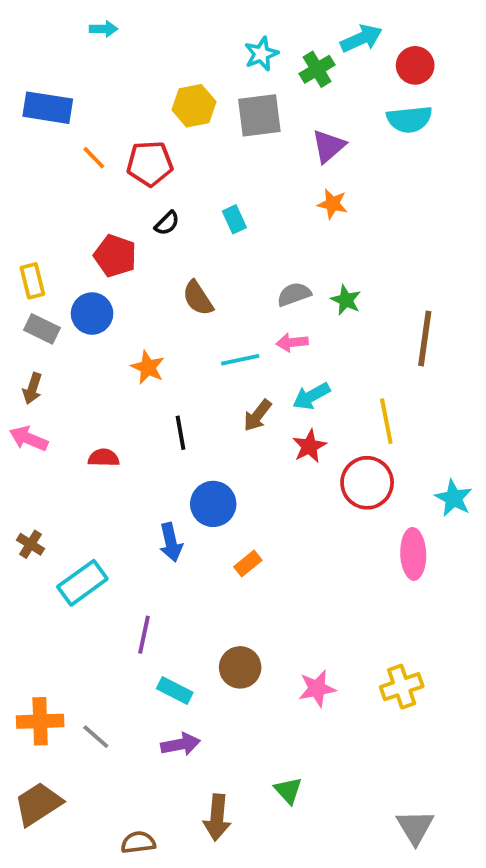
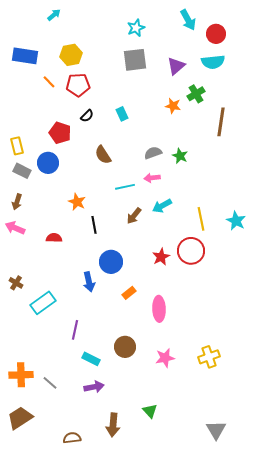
cyan arrow: (104, 29) -> (54, 15), turned -40
cyan arrow: (361, 38) -> (188, 20), turned 85
green cross: (317, 69) -> (196, 94), moved
yellow hexagon: (194, 106) -> (71, 55), moved
purple triangle: (329, 146) -> (176, 66), moved
brown line: (425, 339) -> (221, 122), moved
orange star: (148, 367) -> (77, 202), moved
red star: (309, 446) -> (161, 257), moved
cyan star: (454, 498) -> (236, 221), moved
pink ellipse: (413, 554) -> (159, 309), moved

